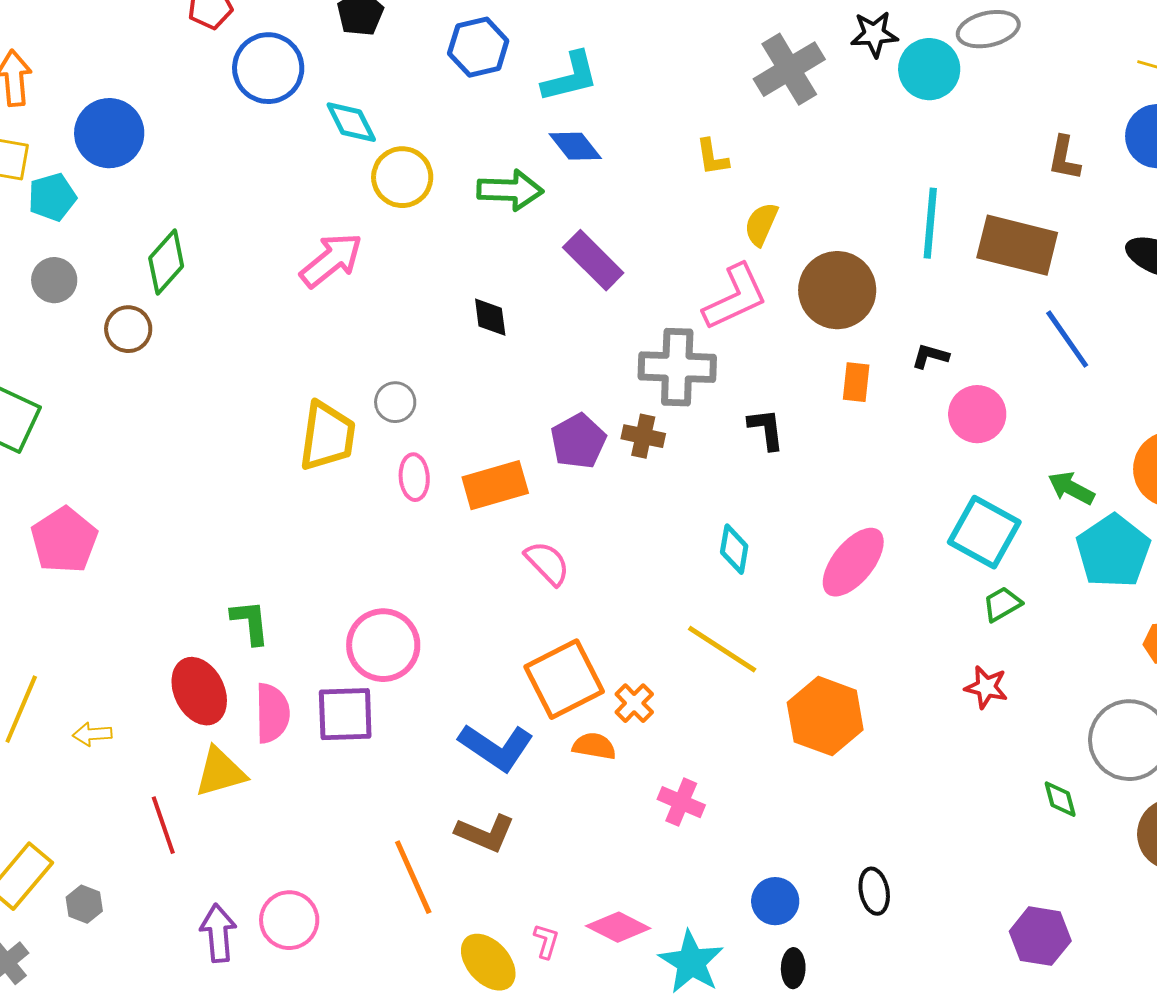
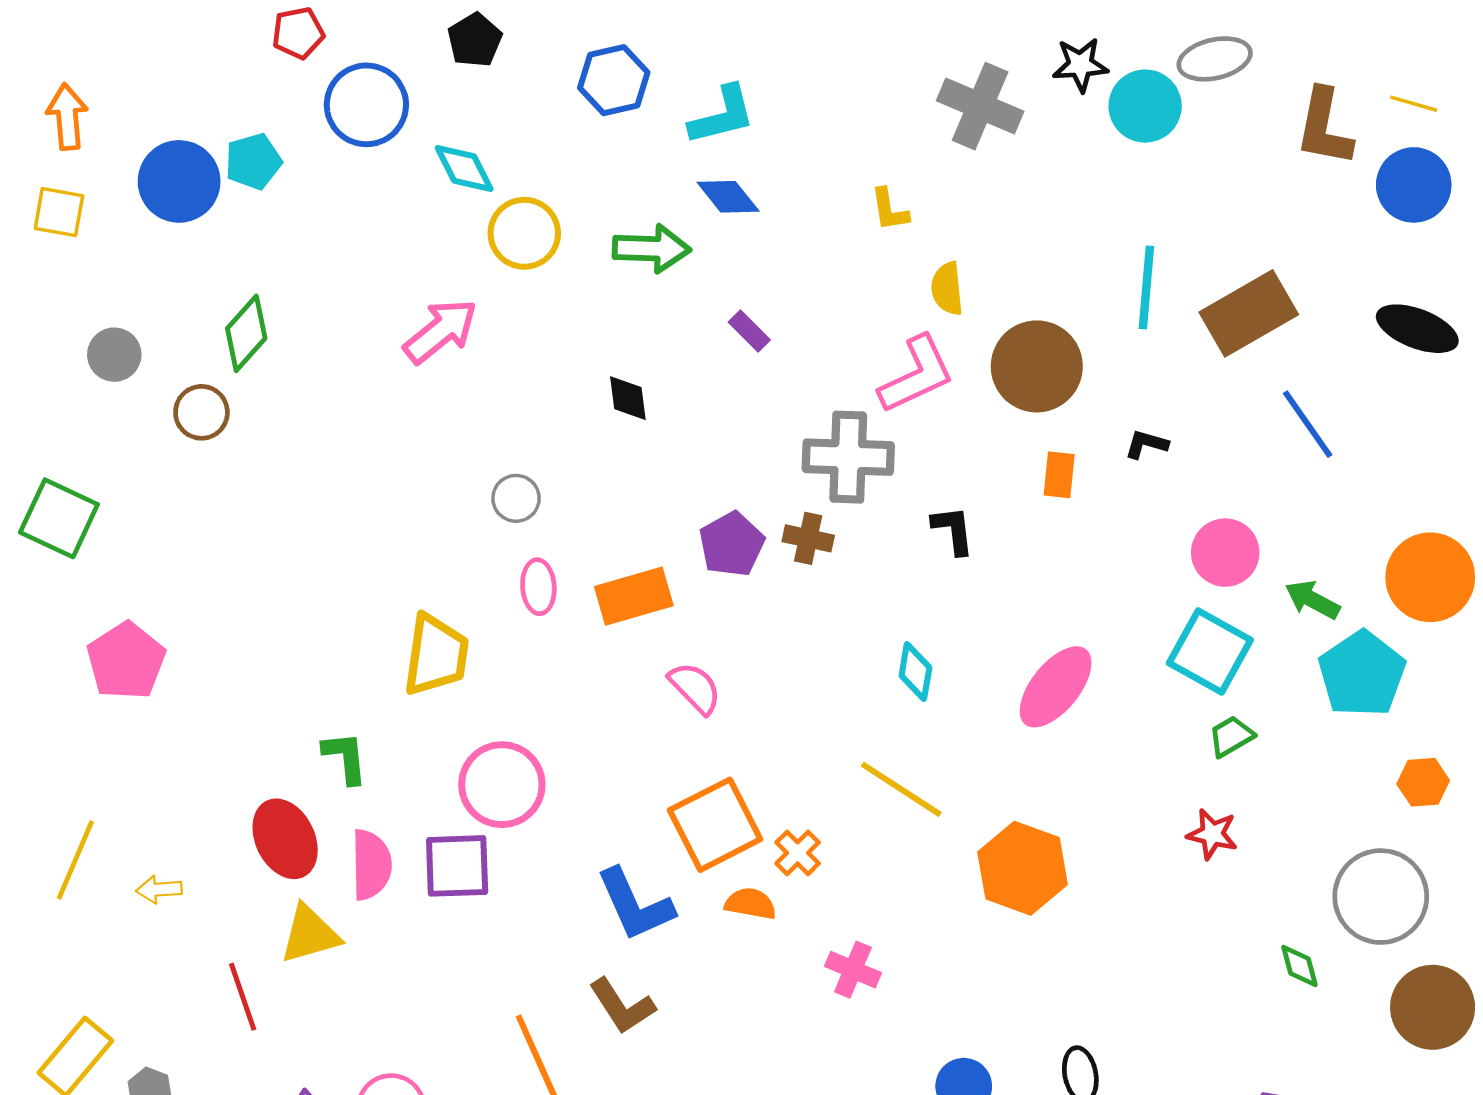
gray cross: (789, 69) -> (980, 106), turned -36
brown L-shape: (1064, 158) -> (1324, 127), moved, size x1.5
cyan pentagon: (52, 197) -> (253, 161), moved
yellow semicircle: (761, 224) -> (947, 289), turned -30
brown rectangle: (1017, 245) -> (1249, 313), turned -44
purple rectangle: (593, 260) -> (749, 331), size x0.6
pink circle: (977, 414) -> (1225, 553), moved
yellow trapezoid: (327, 436) -> (436, 655), moved
blue L-shape: (496, 747) -> (635, 905), turned 32
brown L-shape: (485, 833) -> (622, 1006), turned 34

